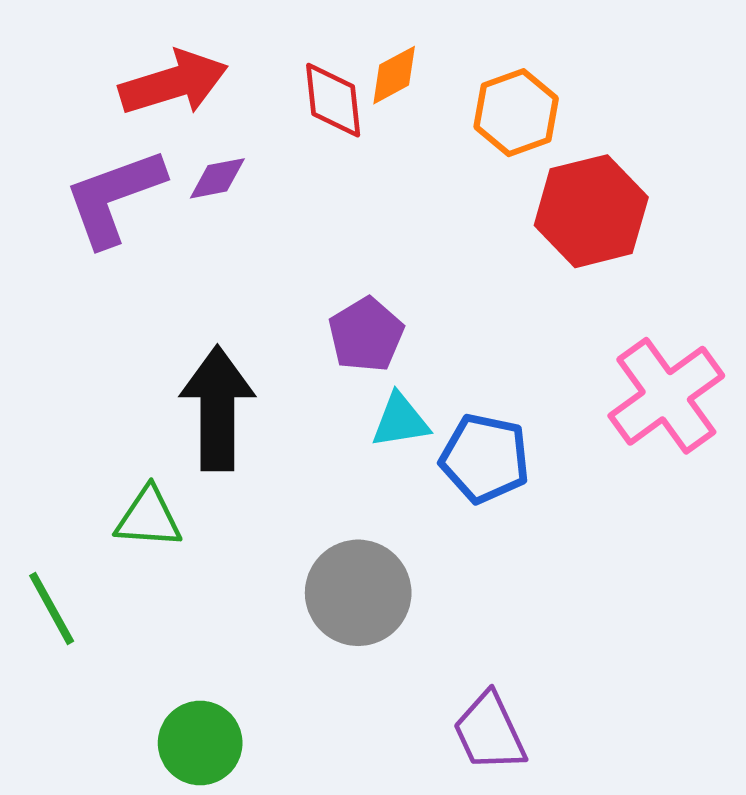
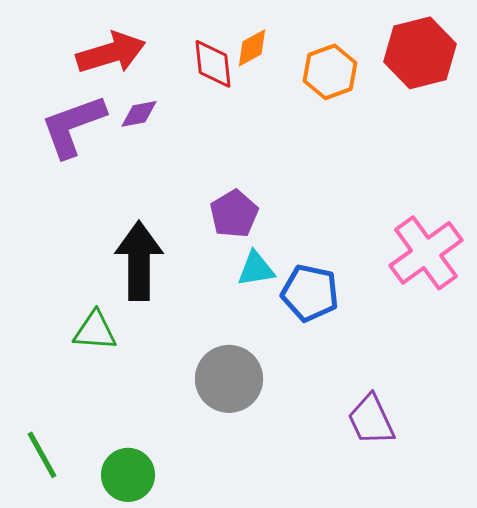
red hexagon: (591, 211) -> (420, 53), moved
green line: (52, 608) -> (42, 455), moved
purple trapezoid: (490, 732) -> (371, 420), moved

